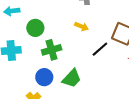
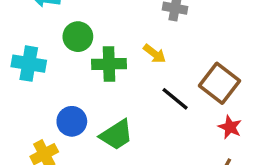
black line: (100, 49) -> (175, 99), turned 66
green cross: (52, 50) -> (109, 64), moved

